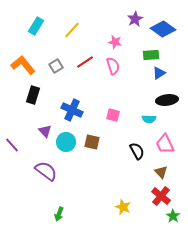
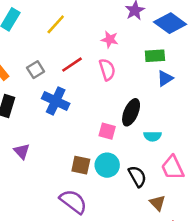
black ellipse: (167, 100) -> (131, 112), moved, turned -60
blue cross: (72, 110) -> (56, 101), moved
cyan circle: (66, 142) -> (107, 165), moved
purple semicircle: (46, 171) -> (73, 202), moved
brown triangle: (161, 172) -> (157, 203), moved

